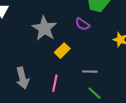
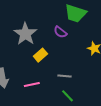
pink line: (55, 83) -> (32, 85), turned 63

